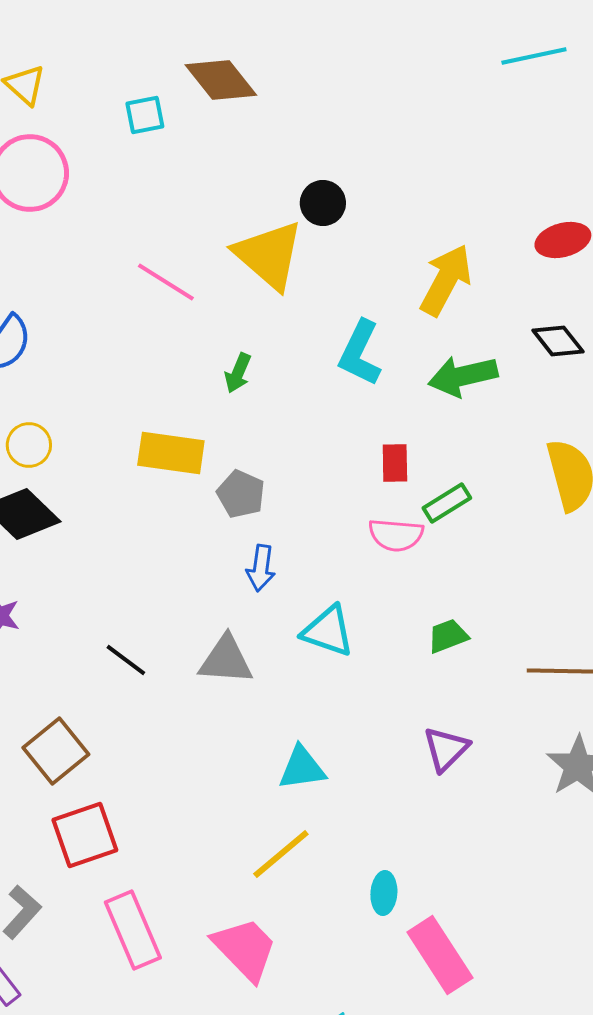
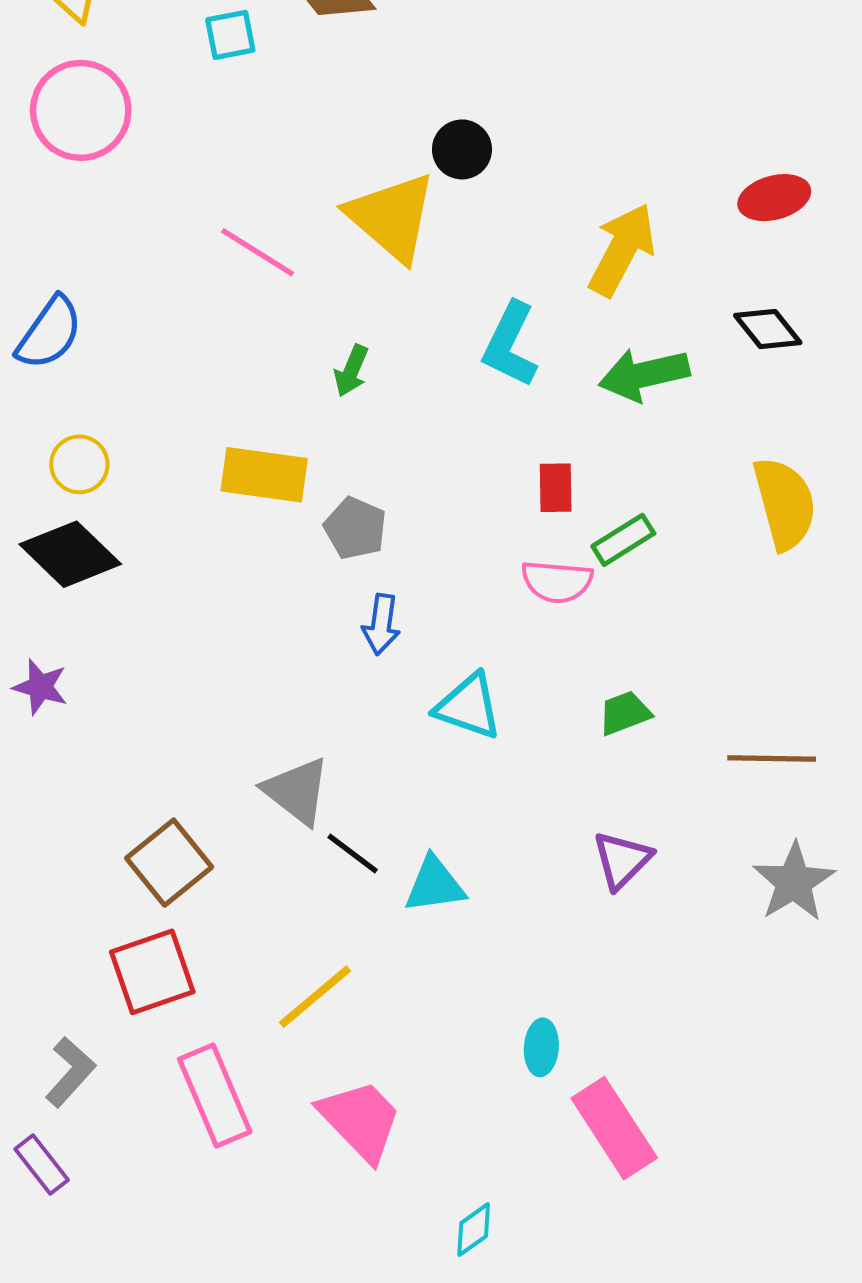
black line: (126, 660) -> (353, 853), moved
gray triangle: (226, 660) -> (297, 791), moved, turned 34
brown square: (56, 751) -> (169, 863), moved
yellow line: (281, 854) -> (315, 997), moved

